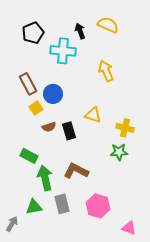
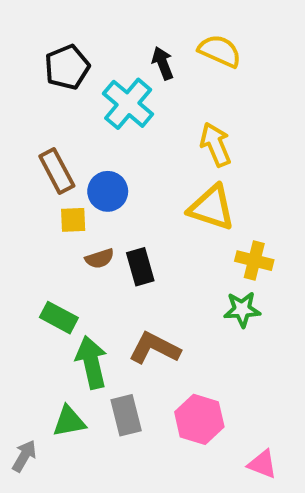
cyan cross: (63, 51) -> (128, 104), turned 35
yellow square: (36, 108) -> (73, 220), turned 32
yellow triangle: (93, 115) -> (212, 208), moved, size x1.4

